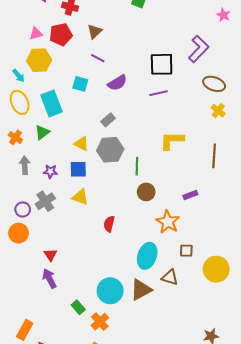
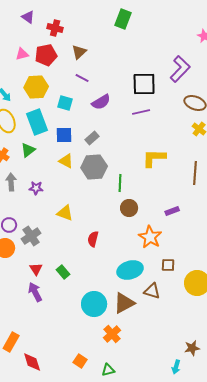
yellow hexagon: (39, 60) -> (36, 87), moved
blue square: (78, 169) -> (64, 135), moved
gray cross: (45, 201) -> (31, 236), moved
cyan ellipse: (147, 256) -> (130, 270), turned 55
green rectangle: (78, 307) -> (63, 272), moved
orange cross: (100, 322) -> (112, 334), moved

